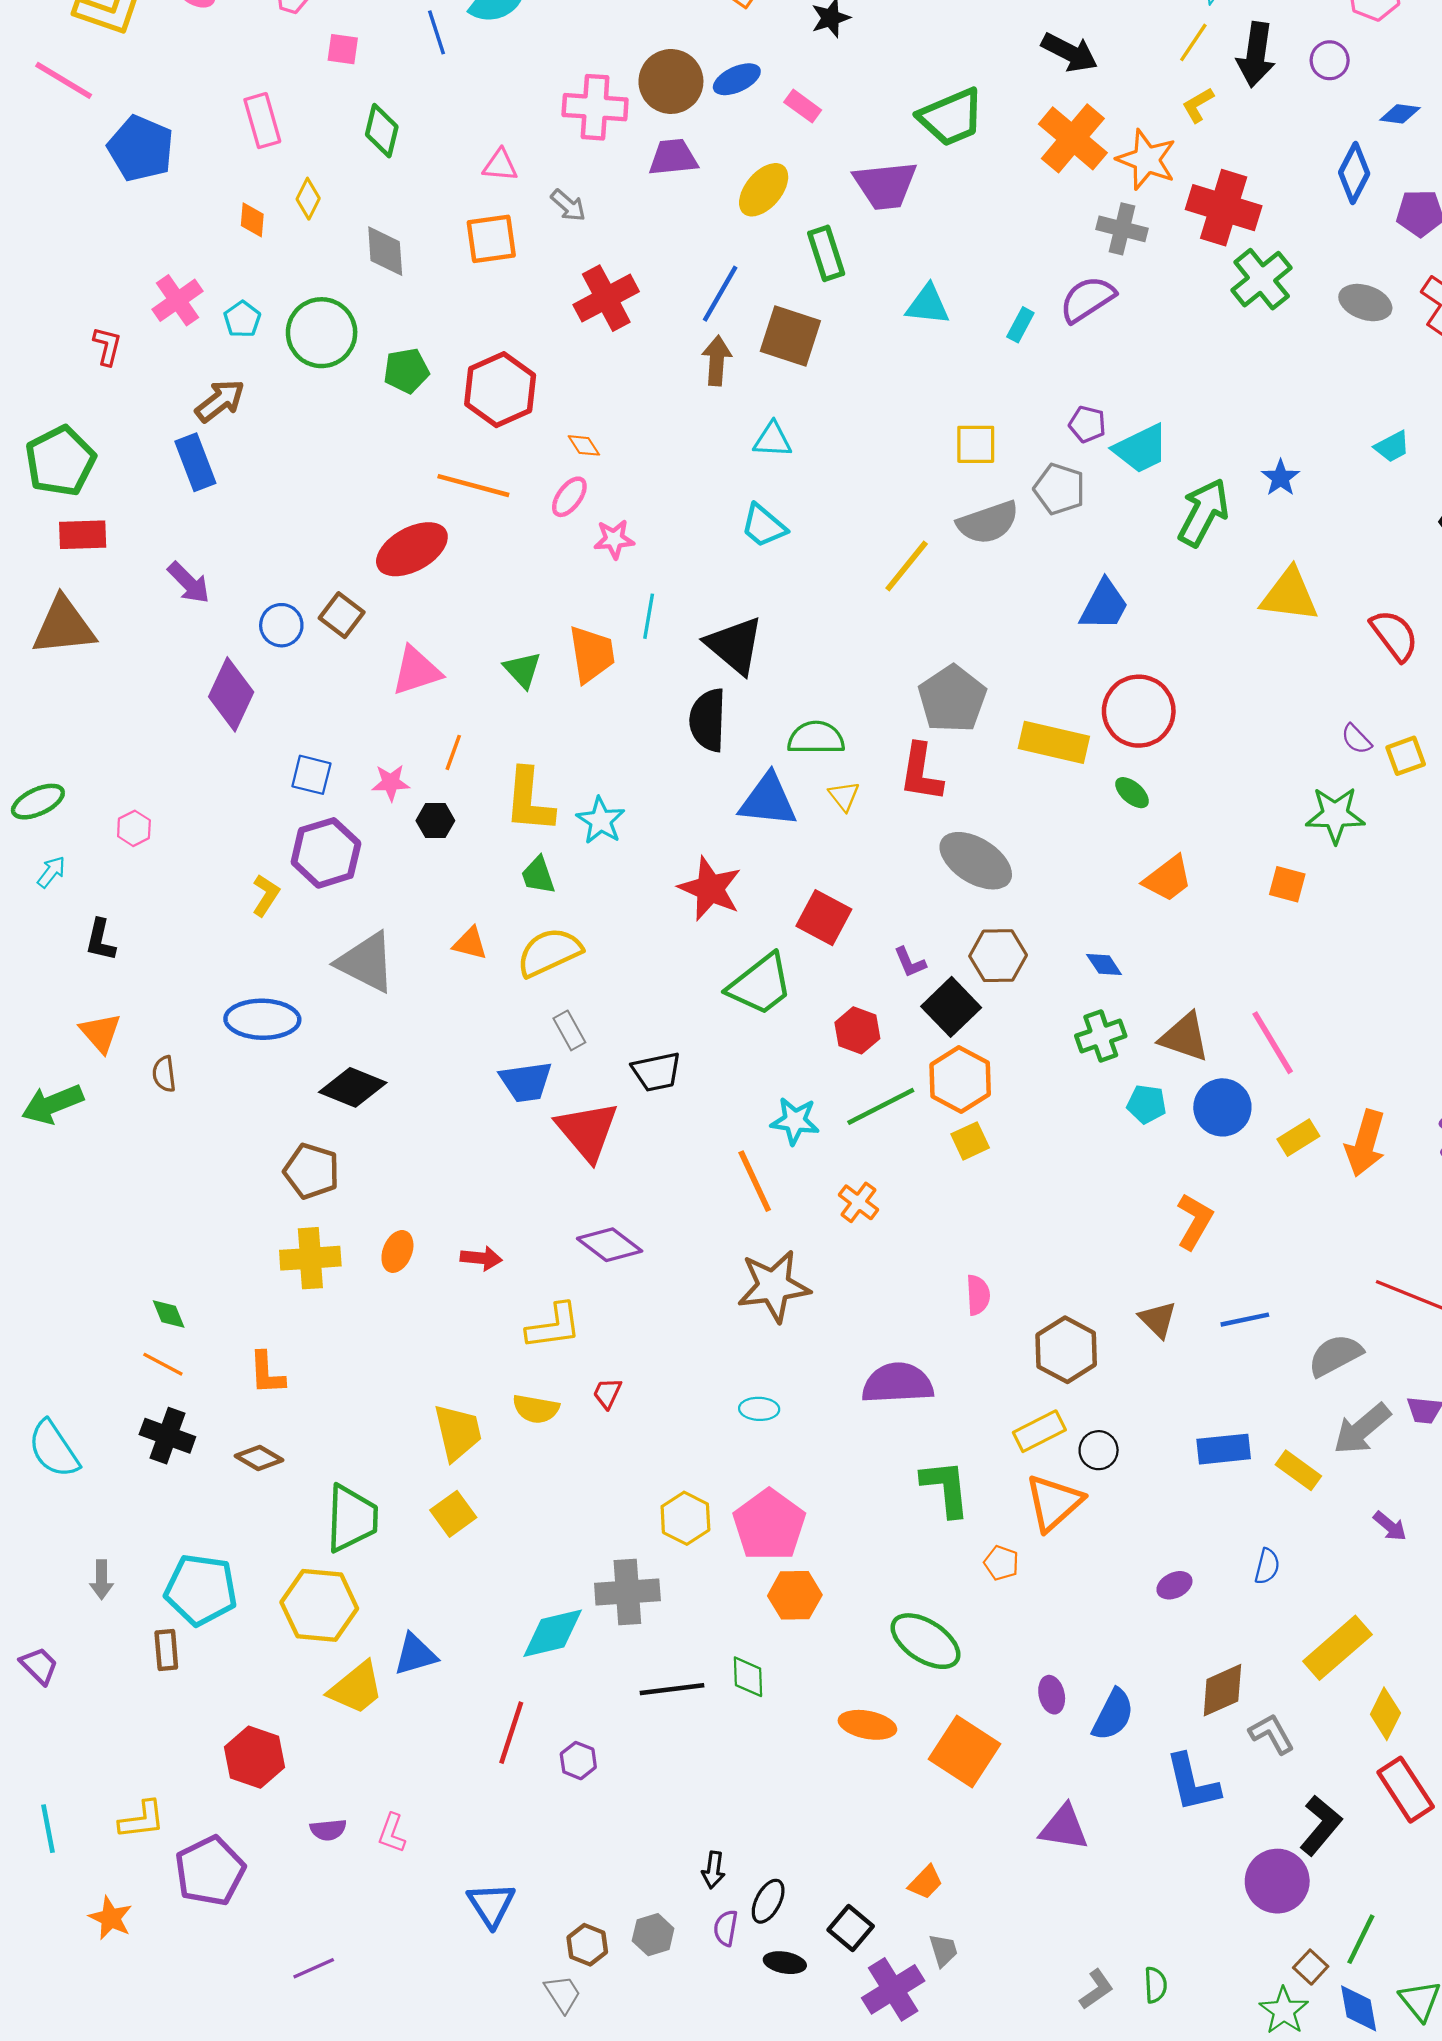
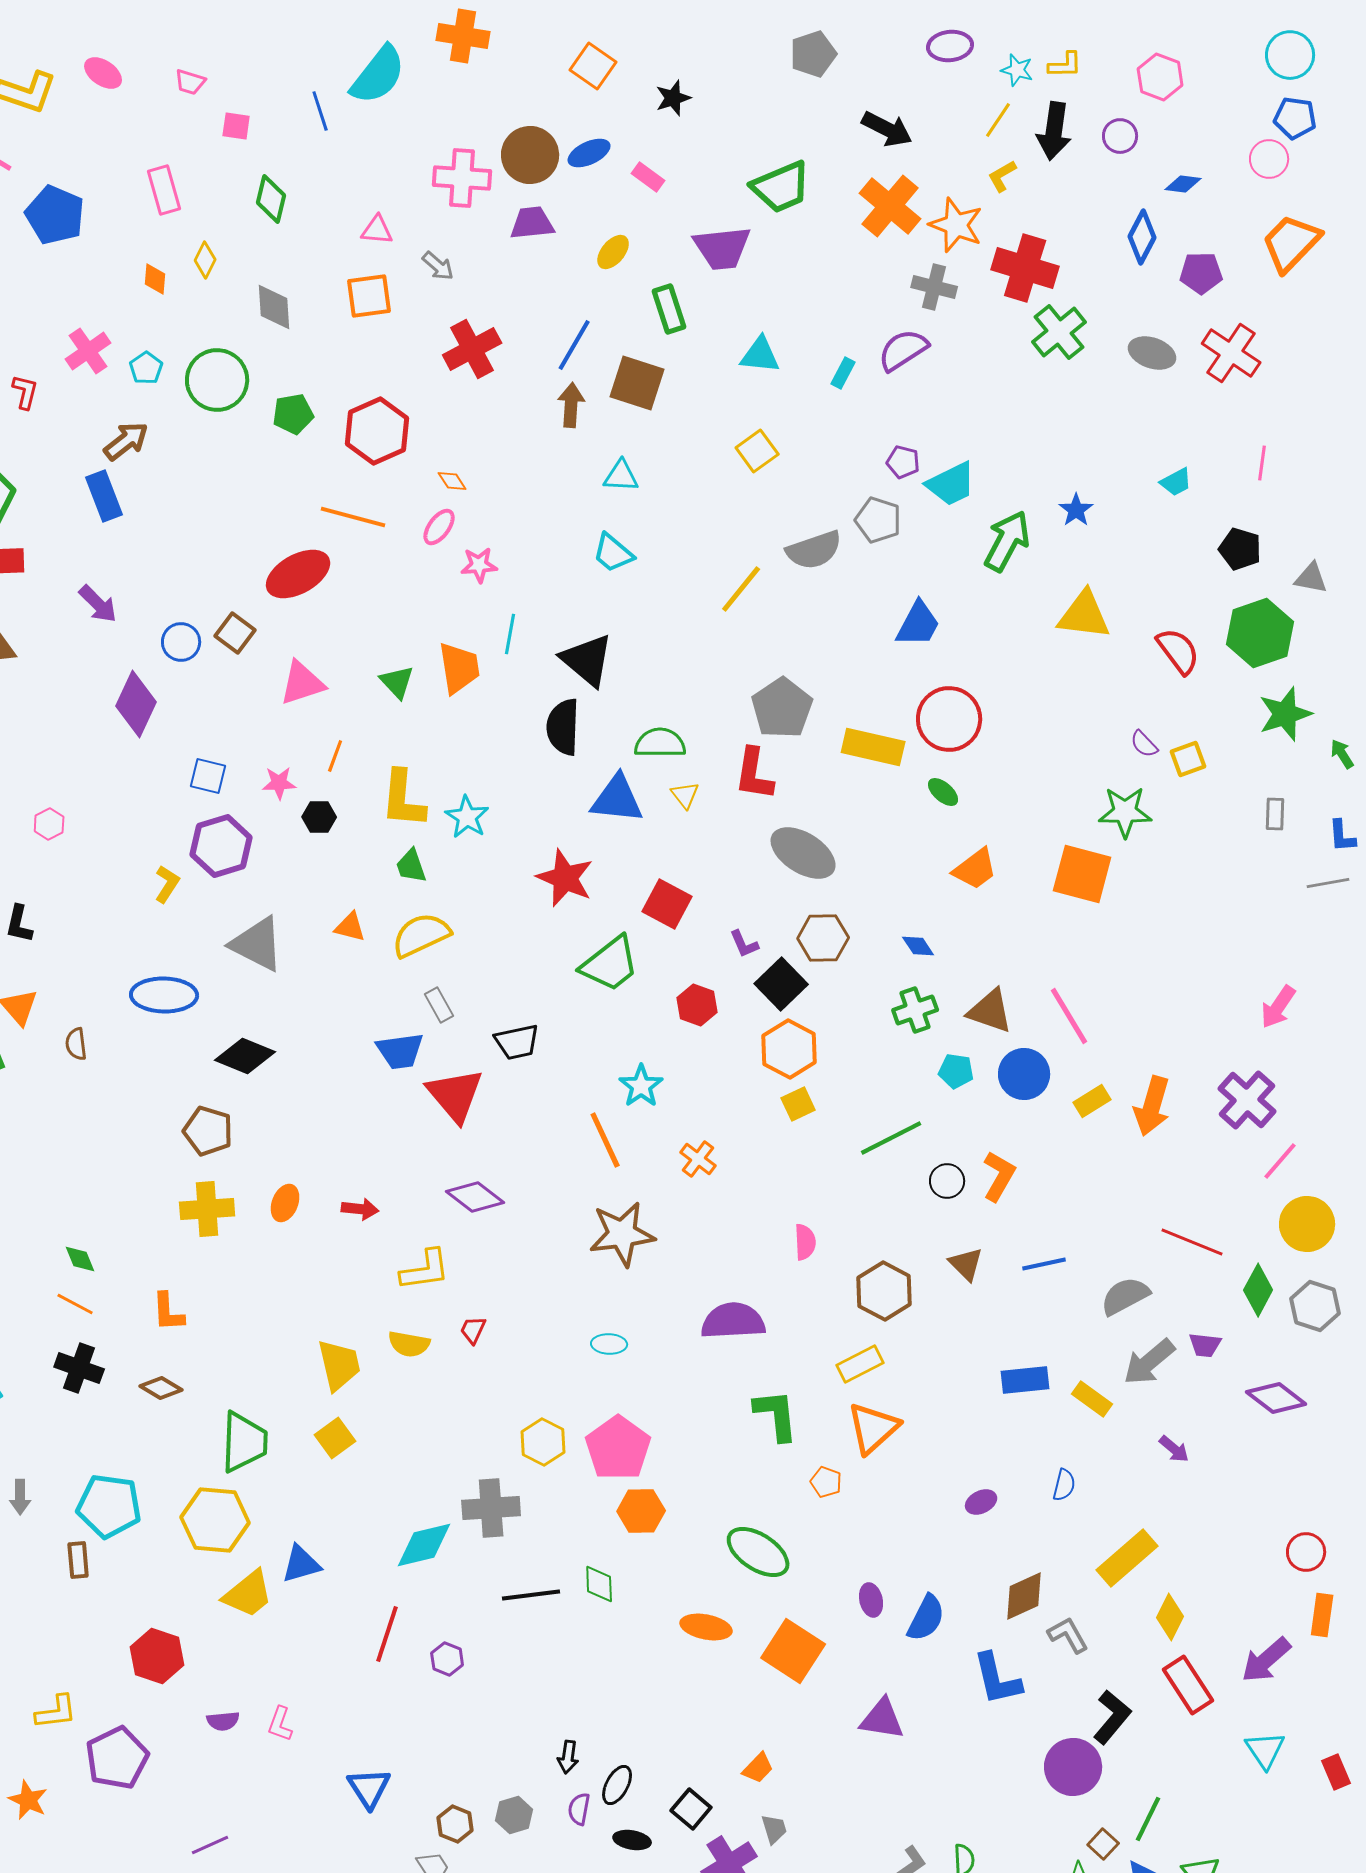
yellow ellipse: (764, 190) -> (613, 252), size x0.7
yellow square: (976, 444) -> (757, 451), moved, turned -36
orange square: (1287, 884) -> (1082, 874), size x1.8
green line: (881, 1106) -> (891, 1138), moved
cyan star: (795, 1121) -> (641, 1086), turned 30
black circle: (1099, 1450) -> (947, 1181), moved

